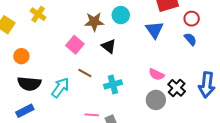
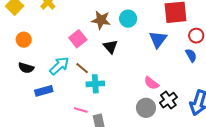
black semicircle: (29, 84) -> (26, 68), size x0.7
cyan cross: (113, 84) -> (95, 84), moved
cyan arrow: (60, 88) -> (59, 66), moved
blue rectangle: (25, 111) -> (44, 91), moved

